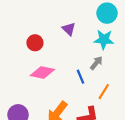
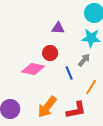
purple triangle: (69, 29) -> (58, 28), turned -40
red circle: (35, 43) -> (50, 53), moved

